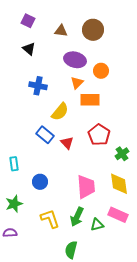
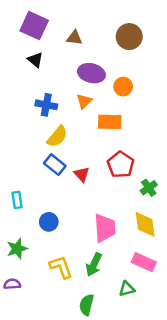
purple square: (28, 21) -> (34, 26), size x1.6
brown circle: (93, 30) -> (129, 37), moved
orange triangle: (77, 83) -> (84, 101), moved
yellow semicircle: (60, 112) -> (57, 137), moved
green triangle: (97, 225) -> (127, 289), moved

